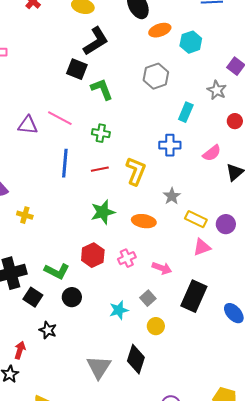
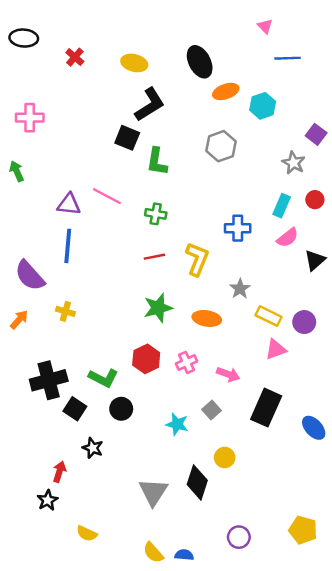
green L-shape: (102, 89) -> (157, 162), turned -150
cyan rectangle: (186, 112) -> (282, 206), moved
blue line: (65, 163) -> (68, 246), moved
cyan star: (119, 310) -> (177, 424), turned 30
yellow circle: (156, 326) -> (225, 457), moved

